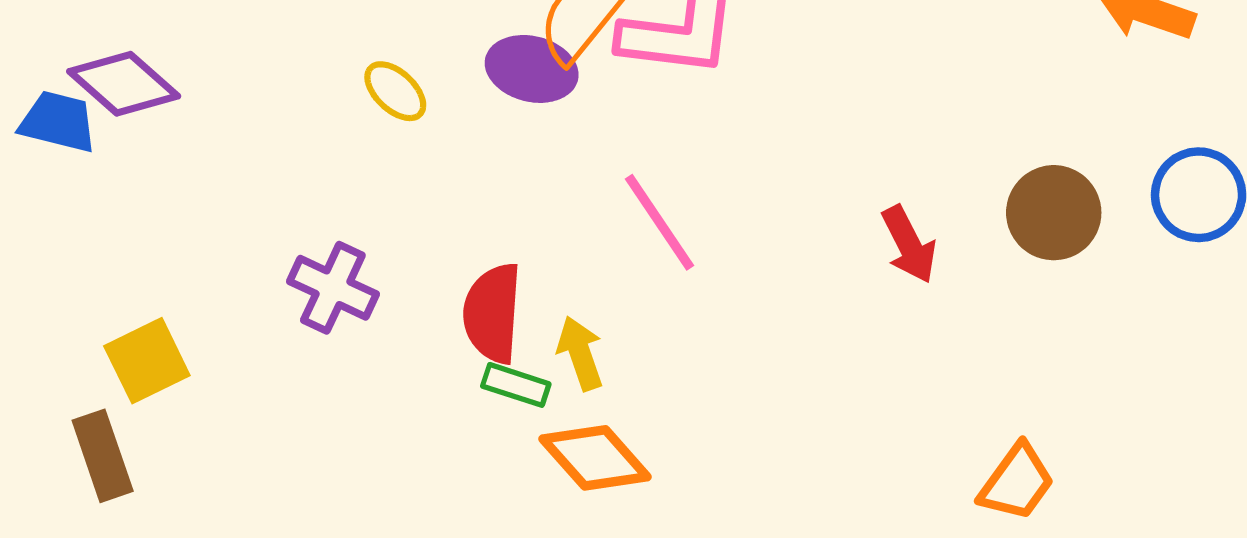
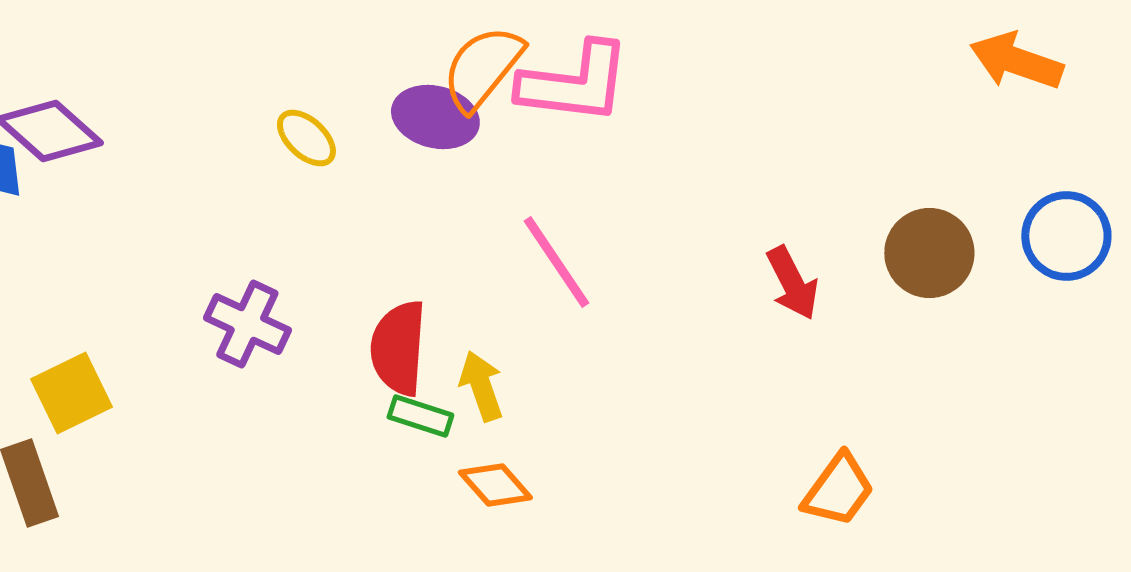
orange diamond: (595, 458) -> (495, 485), size x0.7
orange trapezoid: (1017, 482) -> (838, 490), moved

